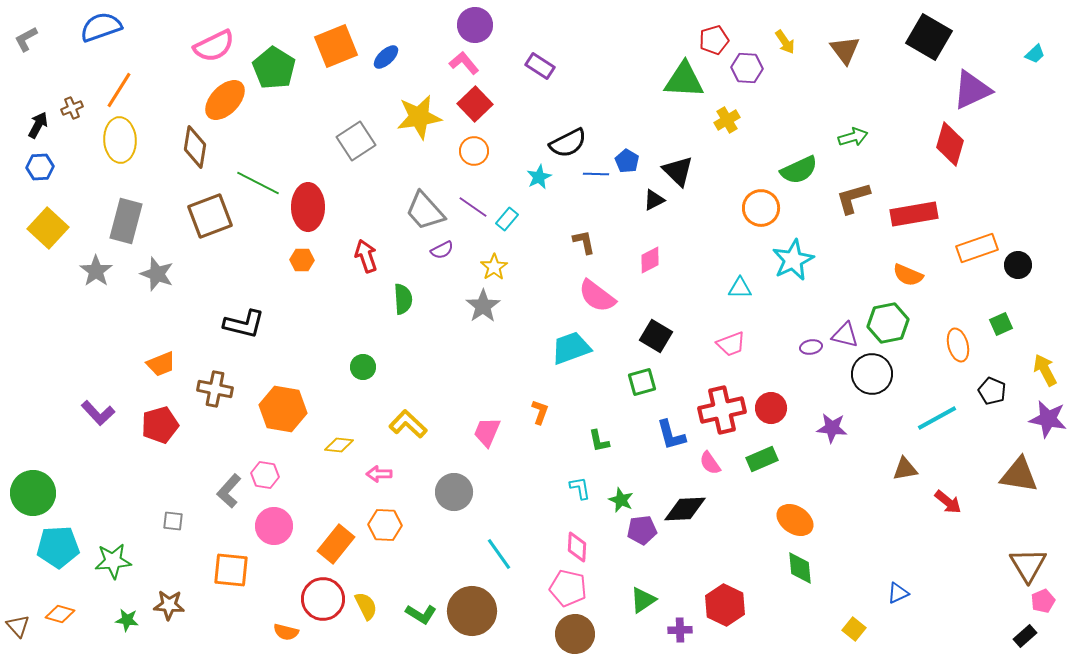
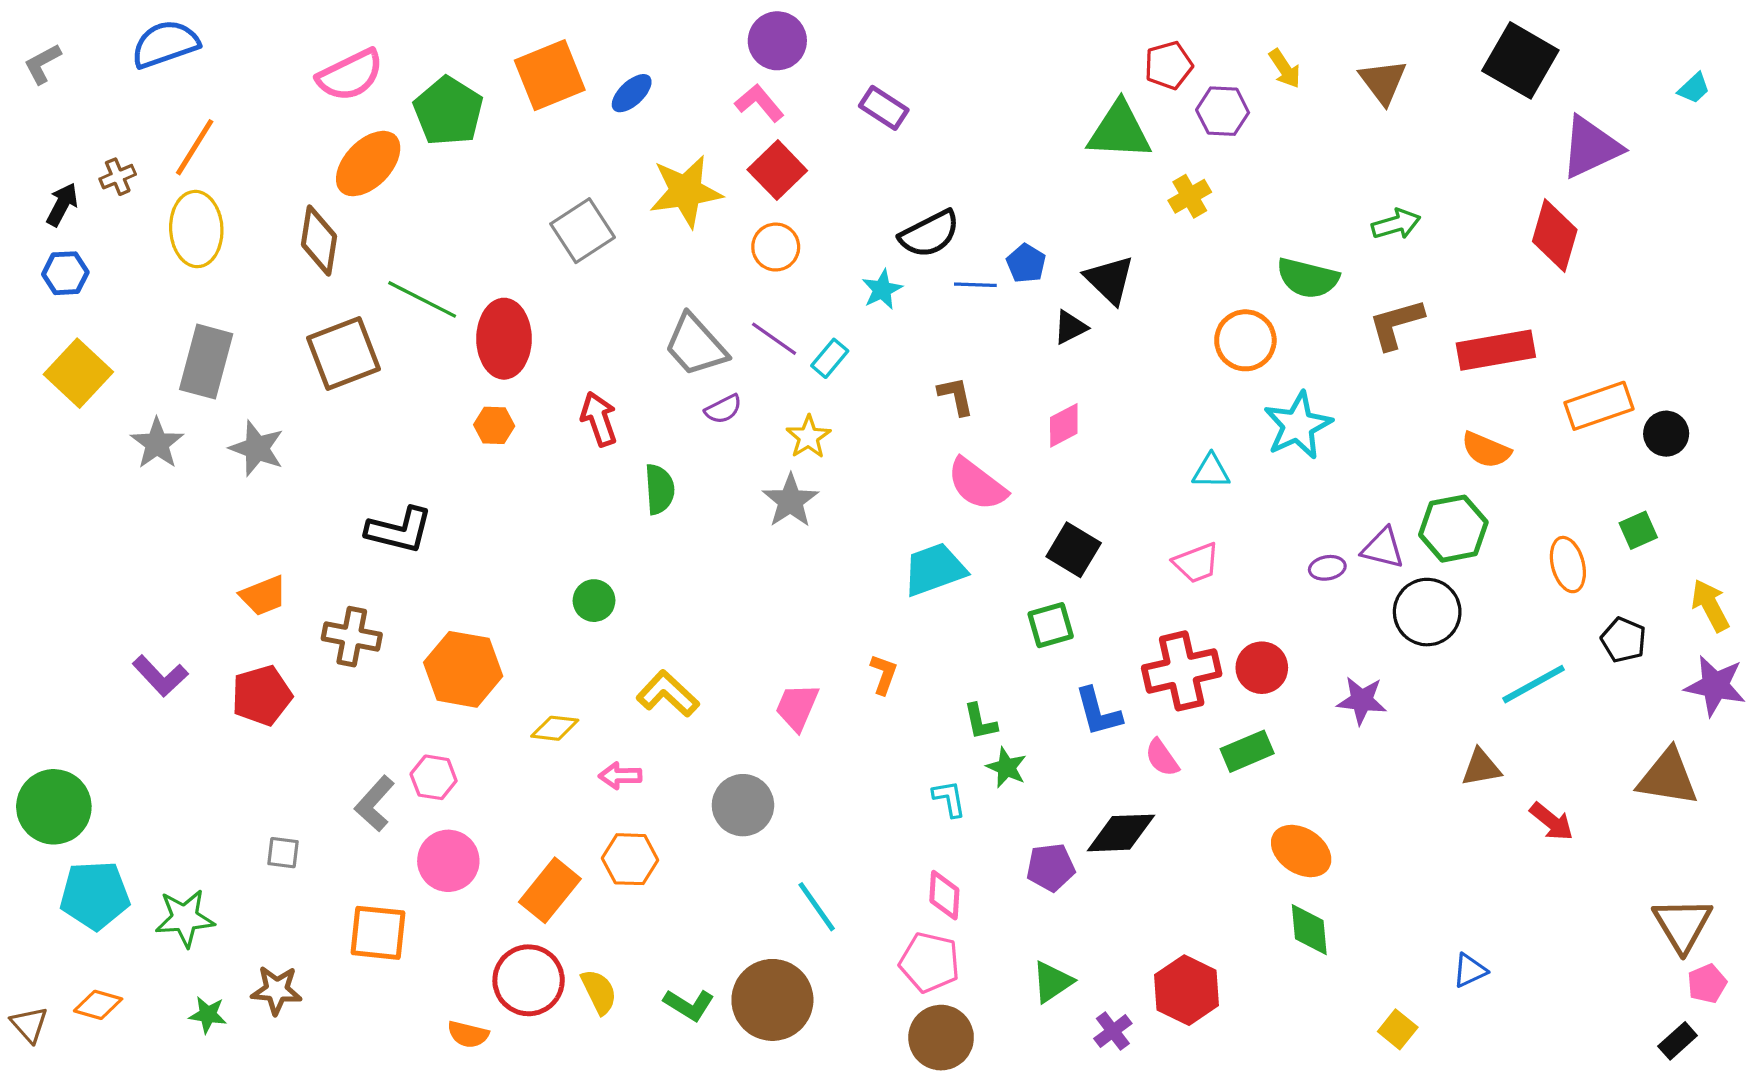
green semicircle: (799, 170) -> (1308, 278), turned 39
green star: (621, 500) -> (1006, 768), moved
purple cross: (680, 630) -> (1113, 1031), turned -35

